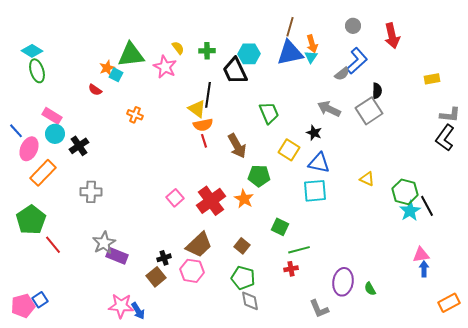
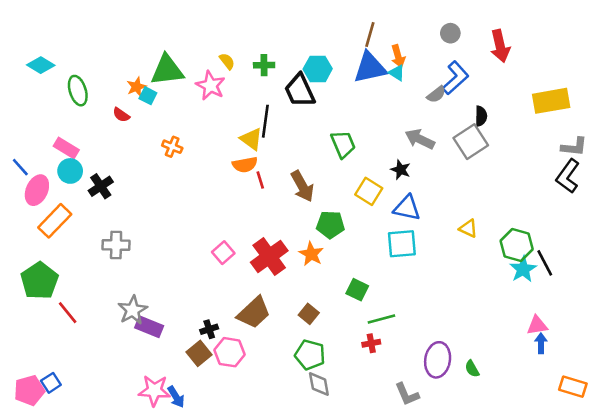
cyan triangle: (311, 57) -> (397, 73), turned -32
green ellipse: (37, 71) -> (78, 91), moved
yellow rectangle: (432, 79) -> (551, 101), size x1.8
orange semicircle: (203, 125) -> (245, 165), moved
pink hexagon: (192, 271) -> (230, 352), moved
orange rectangle: (449, 303) -> (573, 387), turned 45

